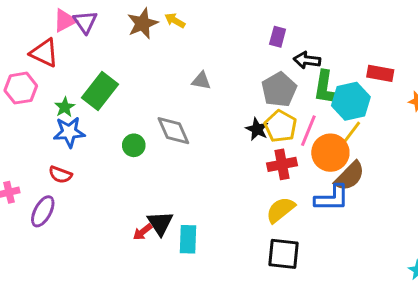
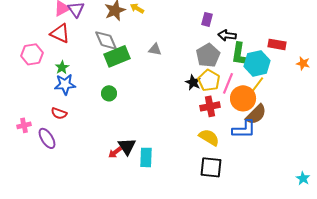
red triangle: (44, 53) -> (60, 33), moved
green rectangle: (100, 91) -> (117, 56), moved, turned 30
gray diamond: (173, 131) -> (106, 40), moved
yellow semicircle: (281, 210) -> (209, 137), turned 70
purple ellipse: (43, 211) -> (47, 138), turned -60

